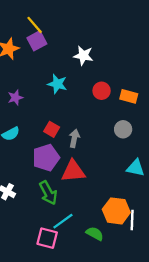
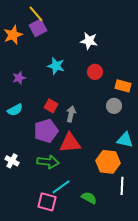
white star: (83, 56) -> (89, 41), moved
orange rectangle: (129, 96) -> (123, 86), moved
green arrow: (48, 193) -> (48, 162), turned -55
orange hexagon: (116, 211) -> (108, 162), moved

